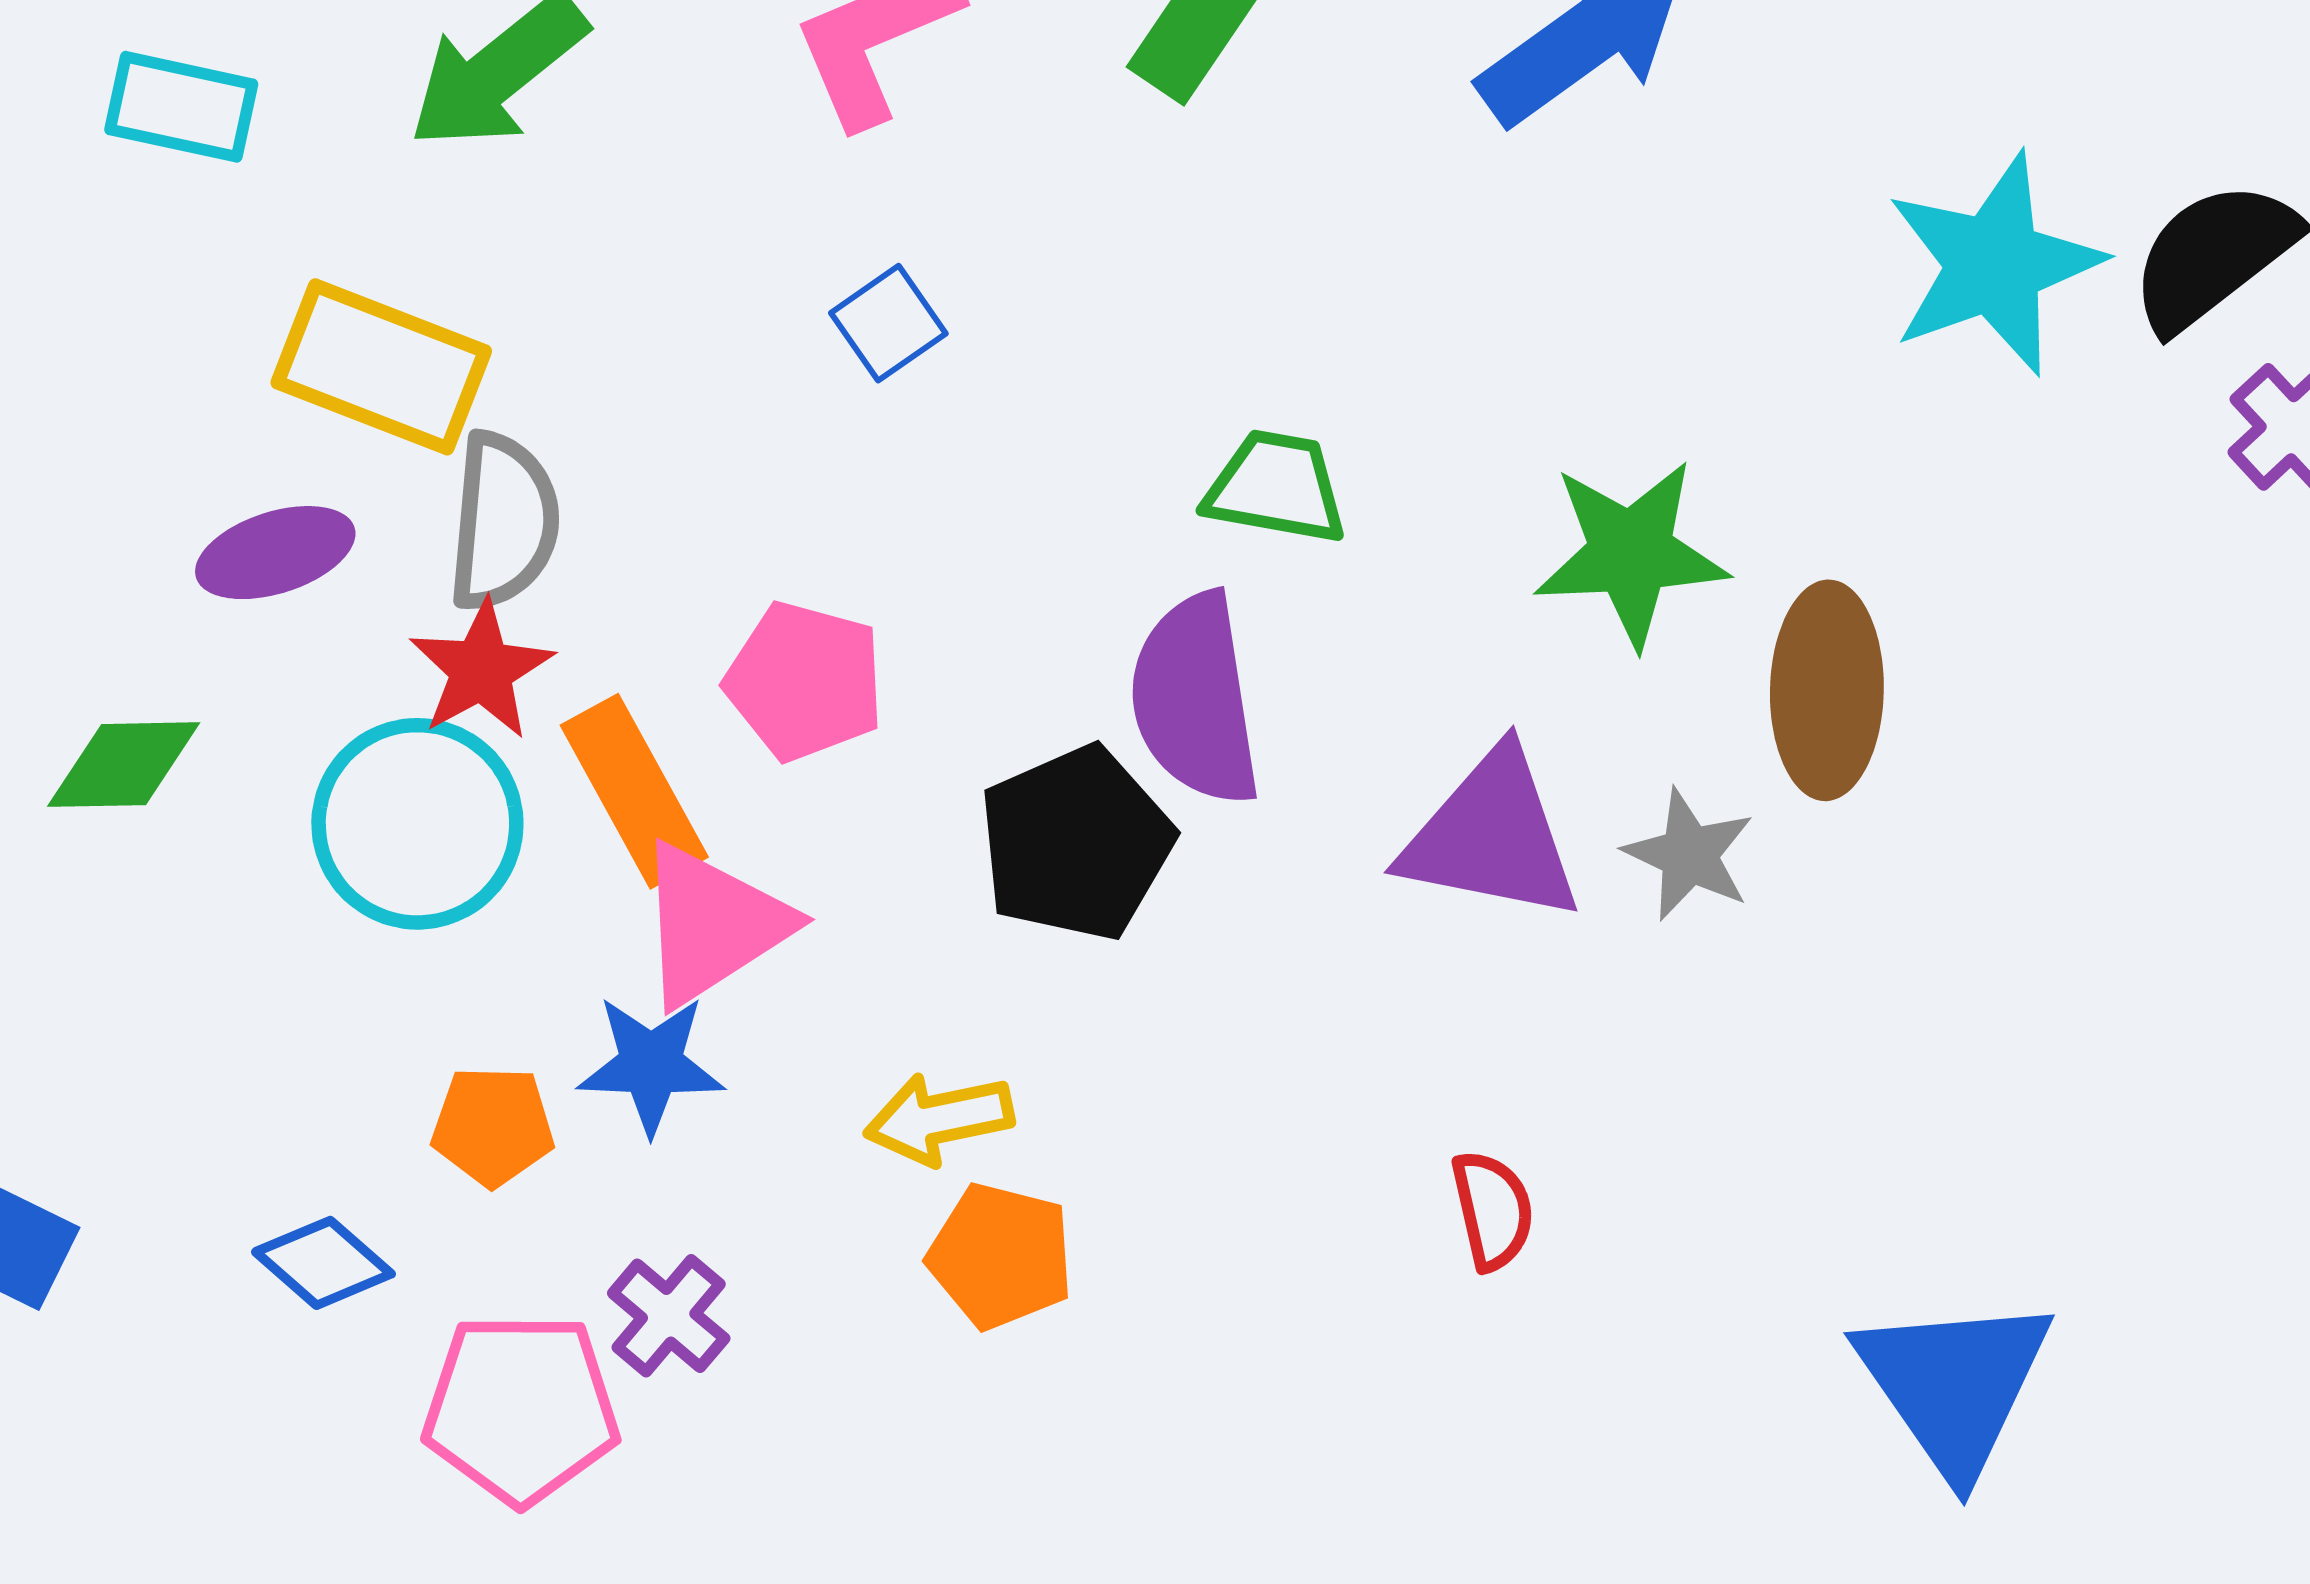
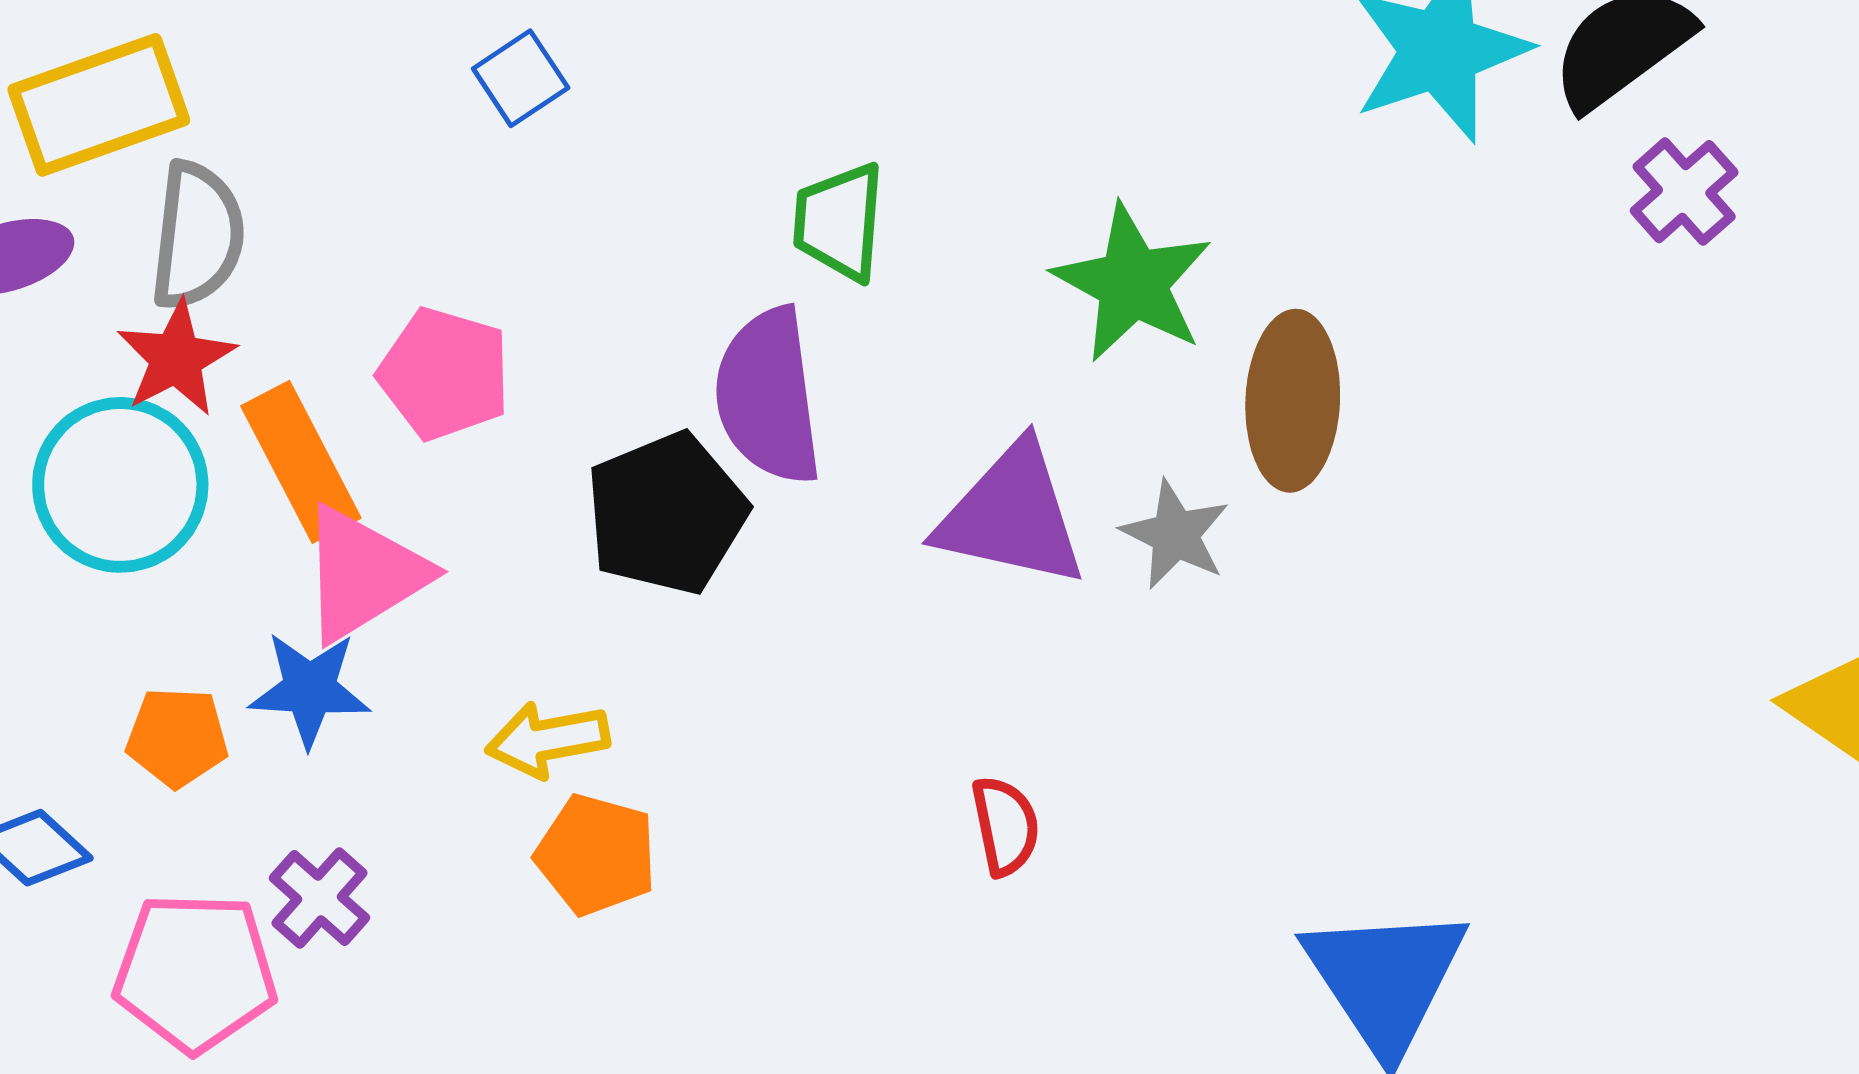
yellow rectangle: (381, 367) -> (99, 105), turned -42
green trapezoid: (1276, 487) -> (839, 222), turned -97
green star: (1631, 553) -> (1133, 283), turned 30

